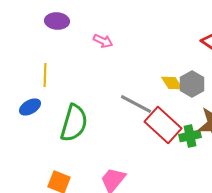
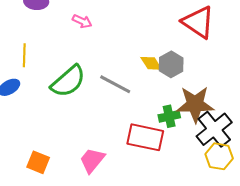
green semicircle: (74, 123) -> (68, 81), moved, turned 33
red rectangle: (163, 125) -> (145, 137), moved, turned -30

